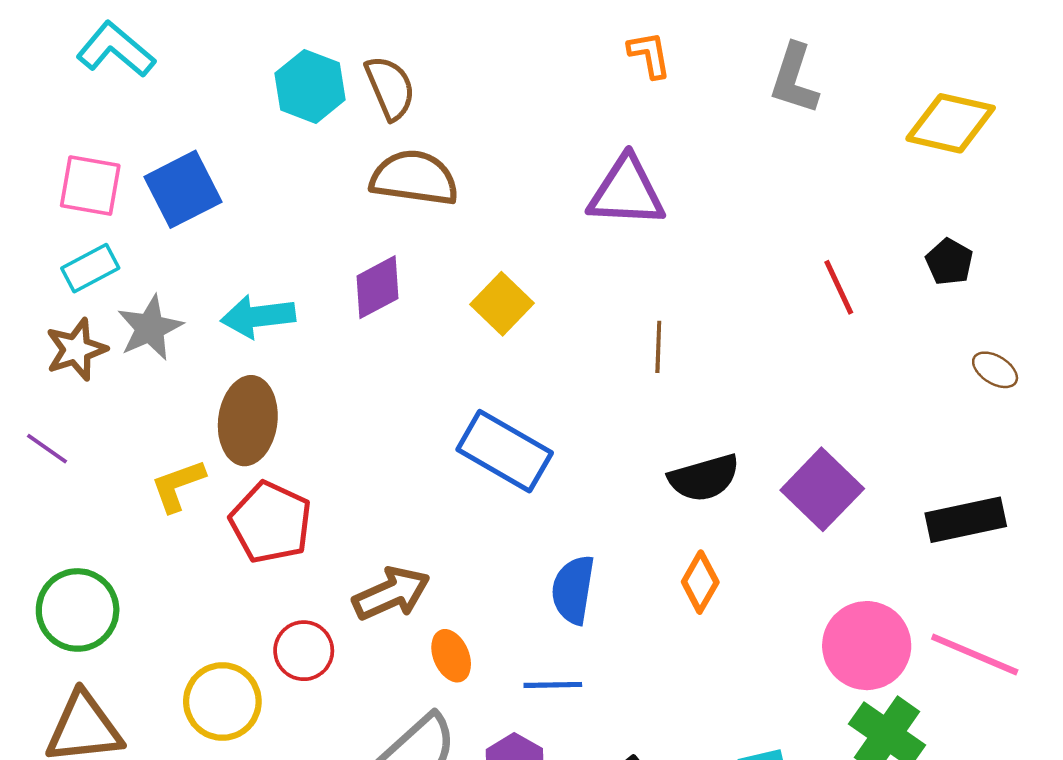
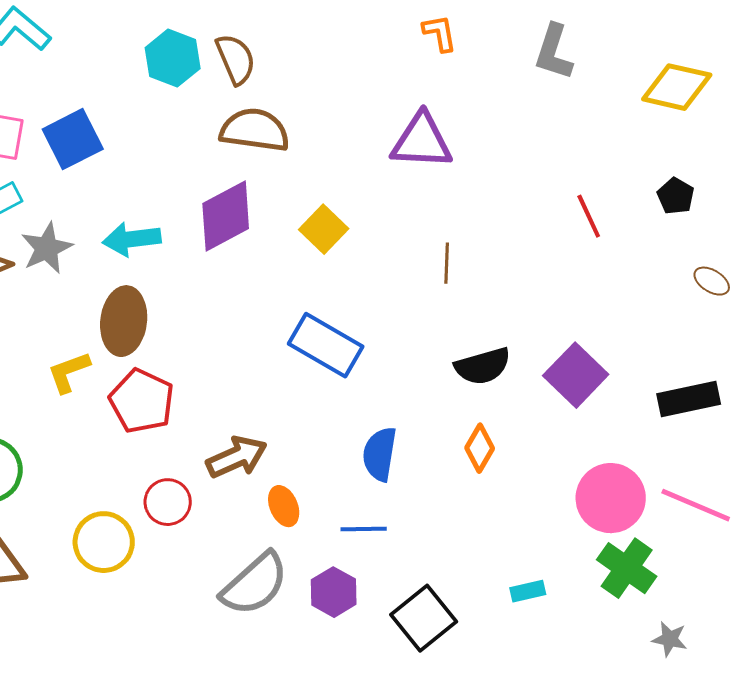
purple diamond: (377, 287) -> (226, 216), size x1.4

